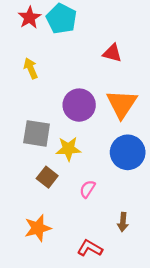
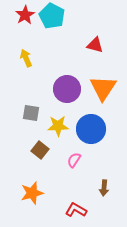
gray square: (37, 133) -> (31, 113), size x0.7
blue circle: (128, 152) -> (91, 129), moved

